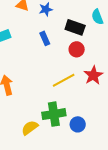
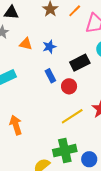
black rectangle: (75, 27) -> (80, 63), turned -42
red circle: (77, 49) -> (69, 86), moved

